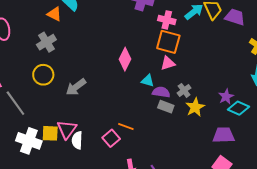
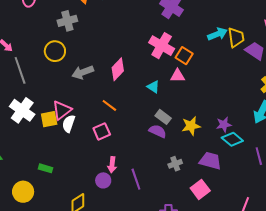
pink cross: (167, 20) -> (162, 46), moved, size x1.4
orange square: (168, 42) -> (184, 56), size x0.7
pink diamond: (125, 59) -> (118, 69), moved
gray cross: (184, 90) -> (175, 164), moved
purple semicircle: (161, 92) -> (158, 131), moved
orange line: (126, 126) -> (109, 105), moved
yellow square: (50, 133) -> (49, 119), moved, turned -30

